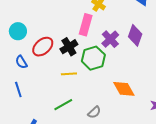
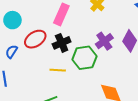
pink rectangle: (86, 25) -> (61, 14), moved
blue semicircle: (21, 62) -> (12, 52), turned 56

